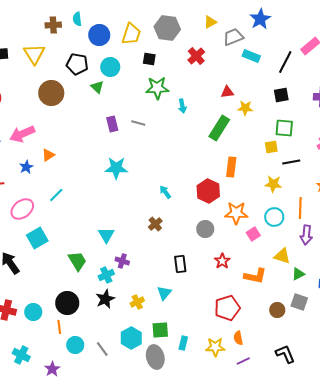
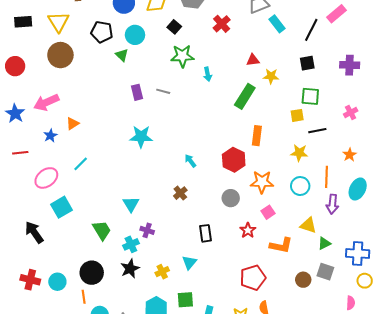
cyan rectangle: (251, 56) -> (277, 24), turned 30
black square: (149, 59) -> (174, 27), turned 32
brown circle: (51, 93) -> (60, 55), moved
pink square: (253, 234) -> (268, 212), moved

